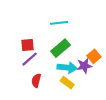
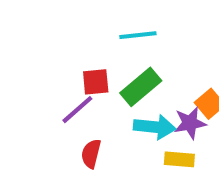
red square: (28, 45) -> (96, 82), moved
yellow rectangle: (67, 83) -> (179, 159), moved, turned -32

